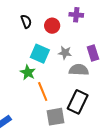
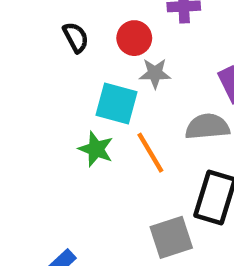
gray star: (65, 53) -> (155, 73), moved
orange line: (43, 92) -> (150, 153), moved

